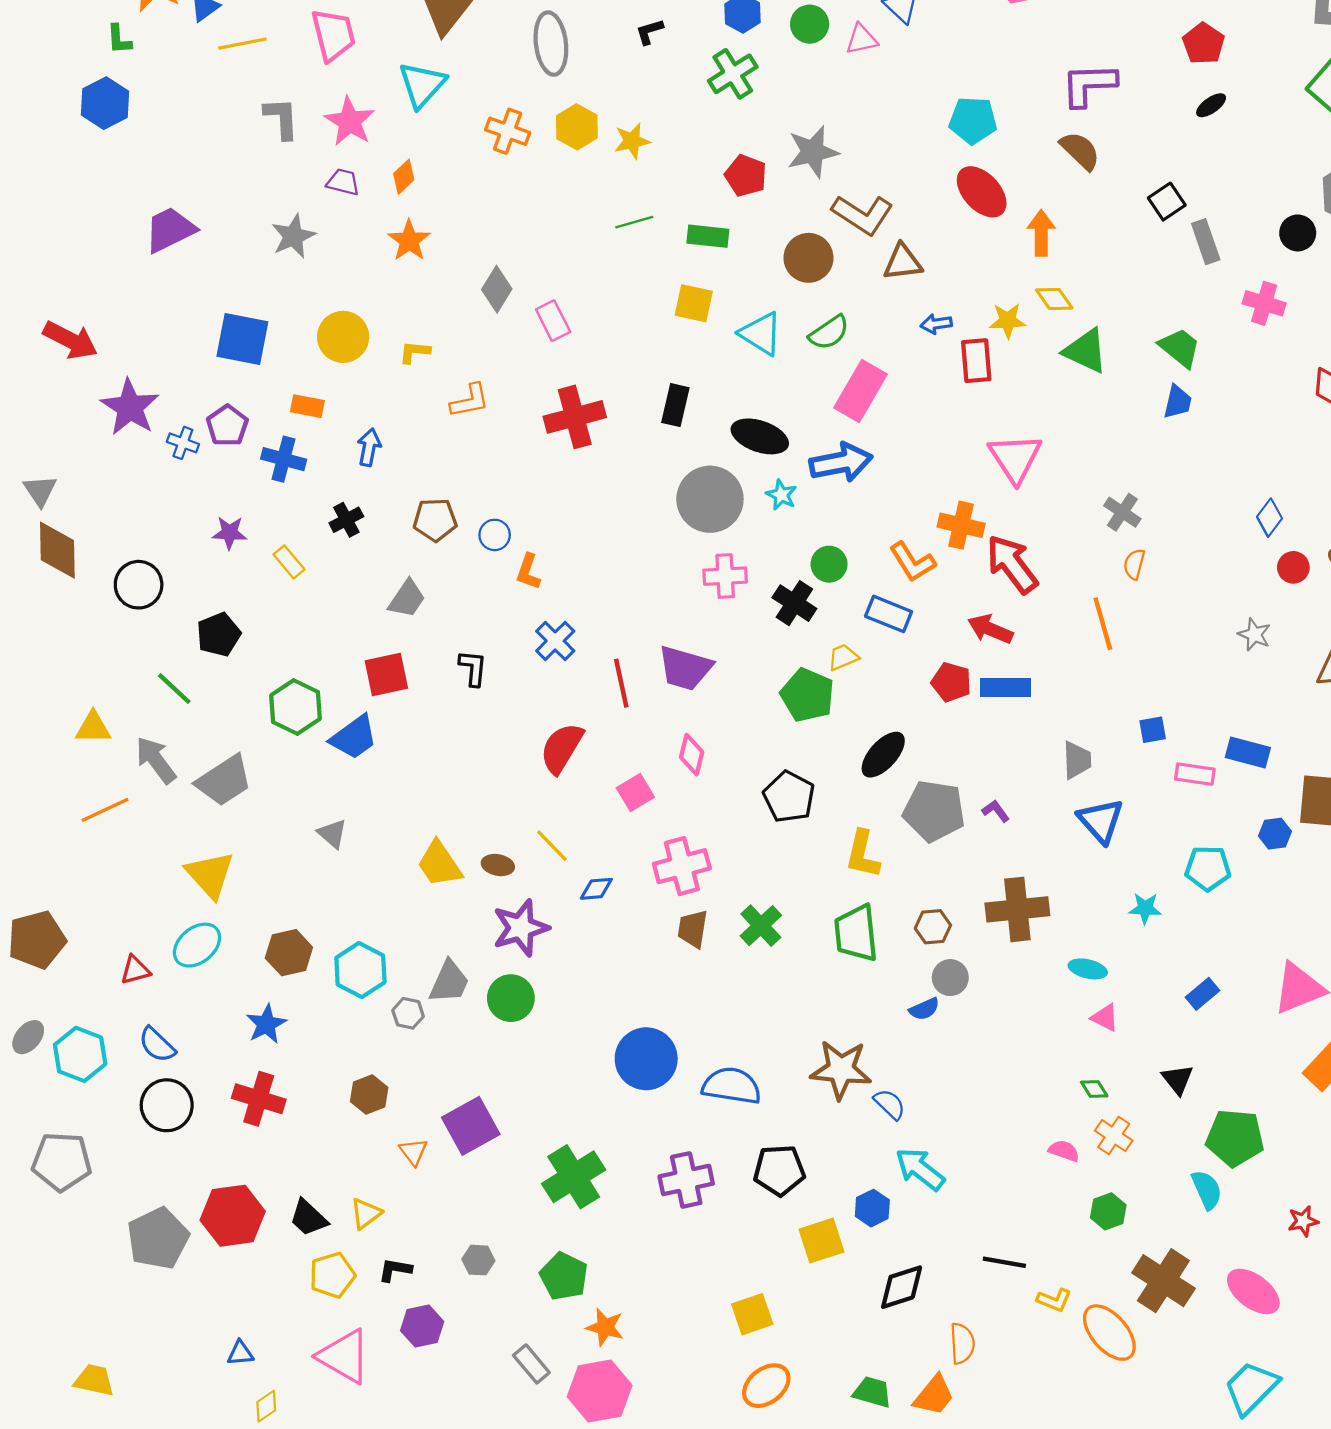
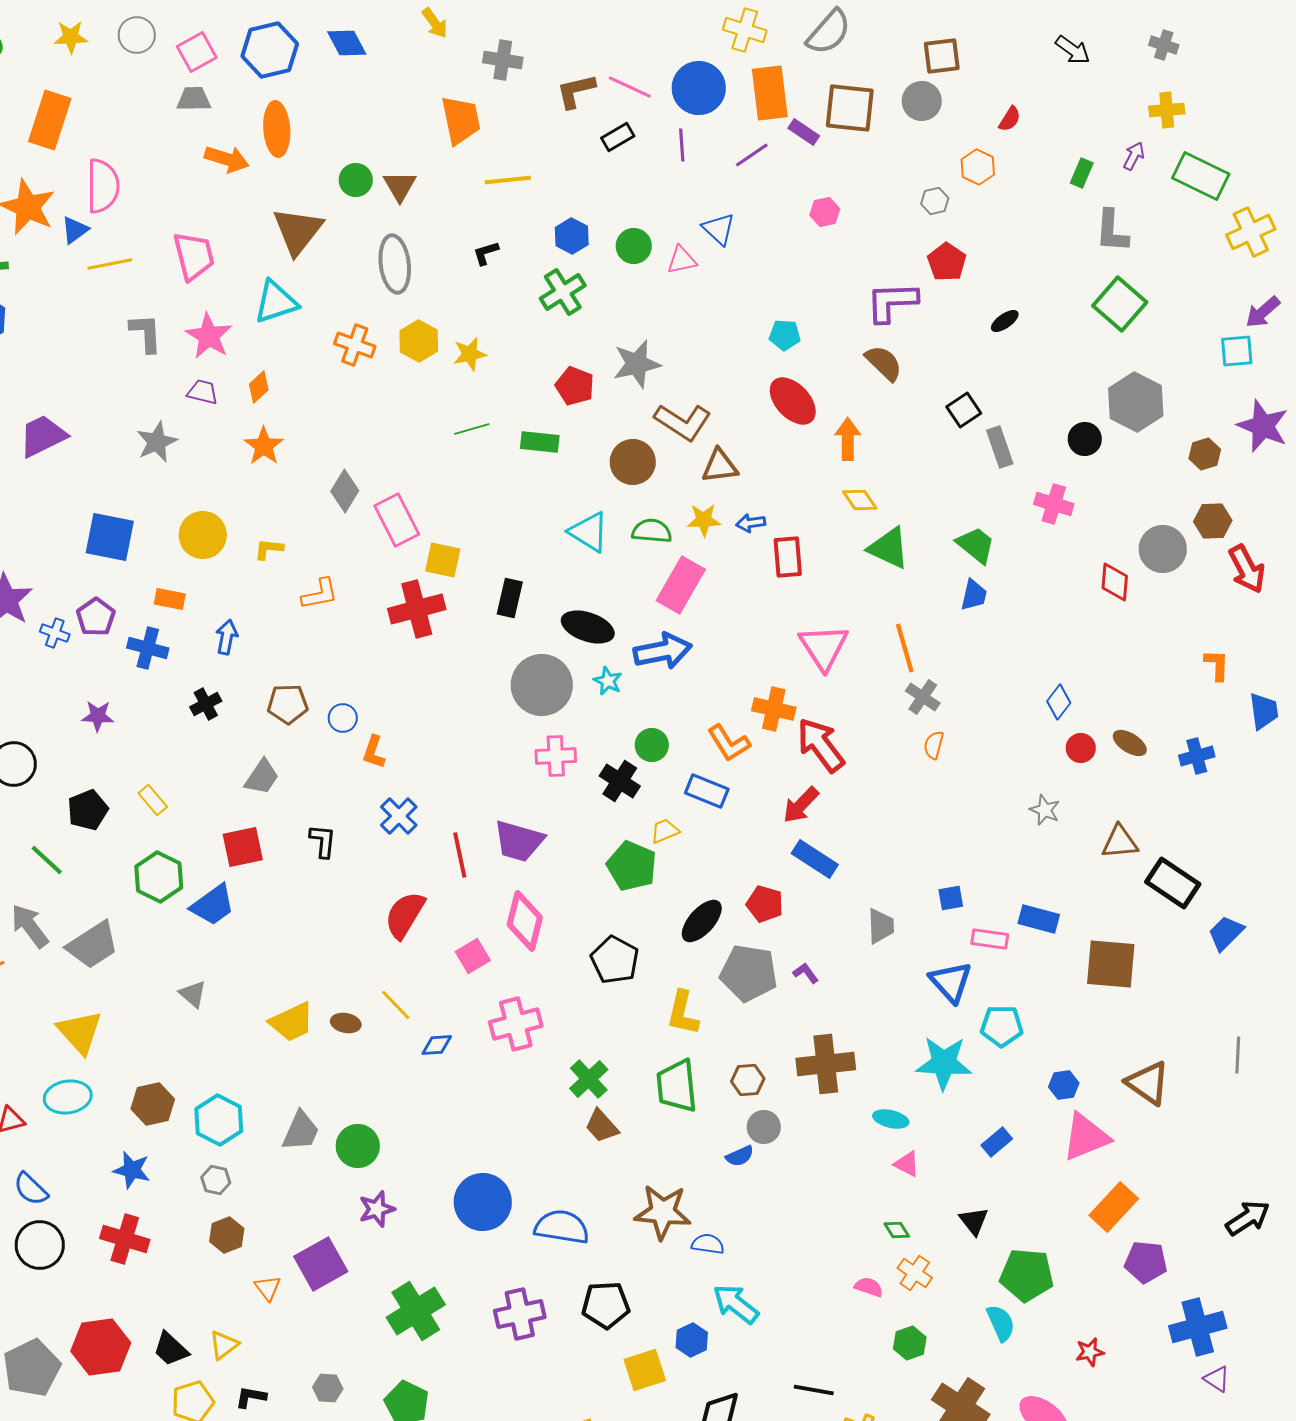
red pentagon: (1204, 44) -> (947, 262), moved
cyan triangle: (422, 85) -> (276, 302), turned 30
cyan pentagon: (973, 120) -> (785, 335), size x0.7
yellow square: (694, 303) -> (443, 560), moved
pink rectangle: (553, 321) -> (397, 520), size x1.4
yellow star: (1008, 321) -> (704, 520), moved
green semicircle: (829, 333) -> (652, 531), turned -141
yellow rectangle: (289, 562) -> (153, 800), moved
orange line: (1103, 624) -> (905, 648), moved
red arrow: (990, 629) -> (801, 805), turned -69
red pentagon: (951, 682) -> (765, 904), moved
blue rectangle: (1005, 688) -> (815, 859), turned 33
pink diamond: (692, 755) -> (525, 921), size x1.5
blue triangle: (1101, 821) -> (951, 982), moved
blue hexagon: (1275, 834) -> (1064, 1085), moved
yellow trapezoid: (439, 864) -> (292, 1022), turned -81
cyan star: (1145, 908) -> (944, 1063), size x1.8
purple star: (521, 928) -> (377, 1209), moved, size x0.7
brown trapezoid: (693, 929) -> (602, 1126), moved, turned -51
cyan ellipse: (197, 945) -> (68, 1097), turned 30
gray hexagon: (408, 1013) -> (216, 1180), moved
blue star: (266, 1024) -> (132, 1170), turned -30
blue semicircle: (890, 1104) -> (708, 1244), turned -36

